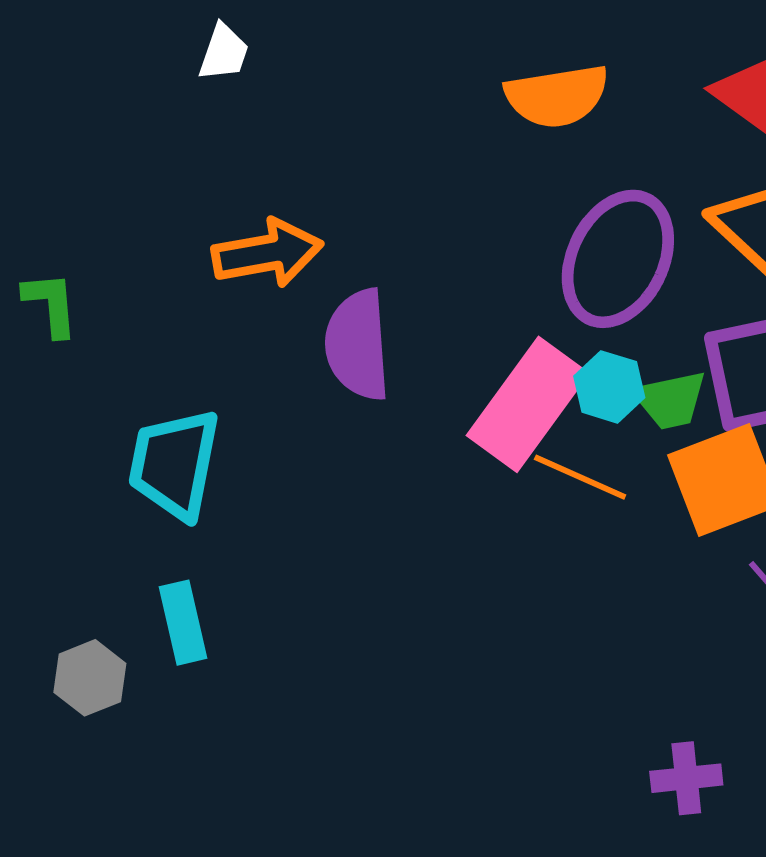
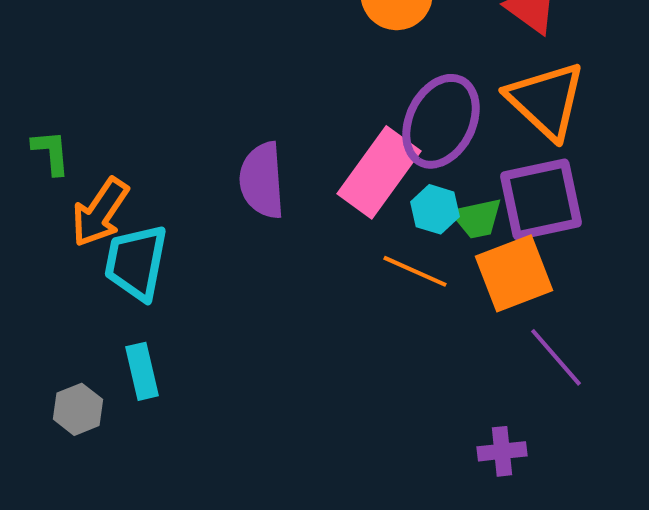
orange arrow: (267, 253) -> (100, 212), moved, turned 134
pink rectangle: (528, 404) -> (379, 172), moved
purple cross: (686, 778) -> (502, 451), moved

